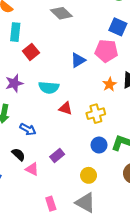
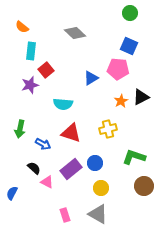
purple star: (14, 83) -> (30, 85), moved
red triangle: (66, 108) -> (71, 133), moved, size x1.5
blue circle: (99, 145) -> (95, 163), moved
purple rectangle: (57, 155) -> (71, 169), size x1.5

